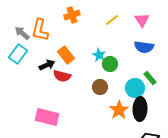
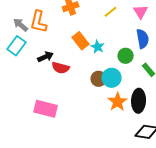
blue semicircle: (144, 47) -> (143, 39), turned -108
orange rectangle: (66, 55) -> (81, 41), moved
green circle: (110, 64) -> (126, 56), moved
cyan circle: (135, 88) -> (112, 78), moved

